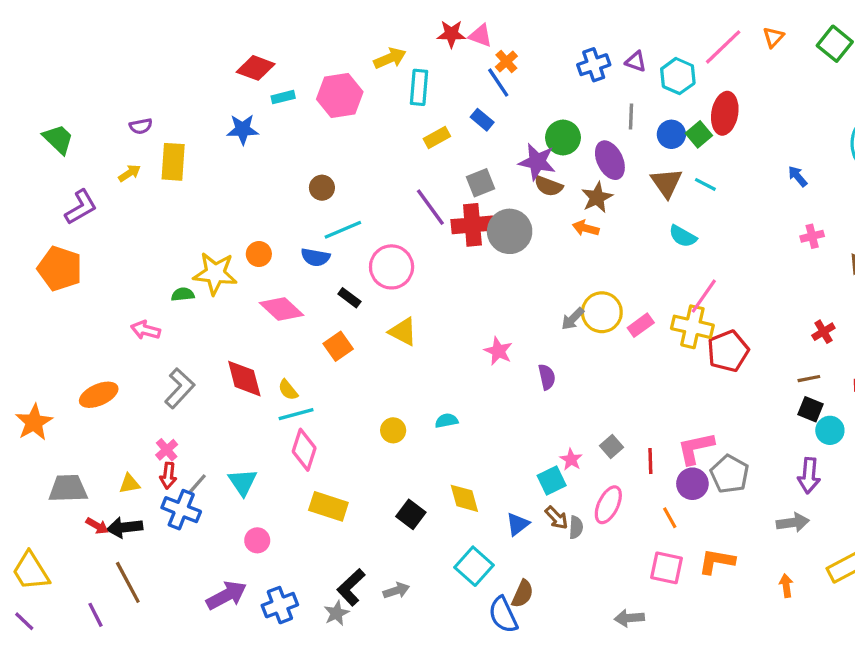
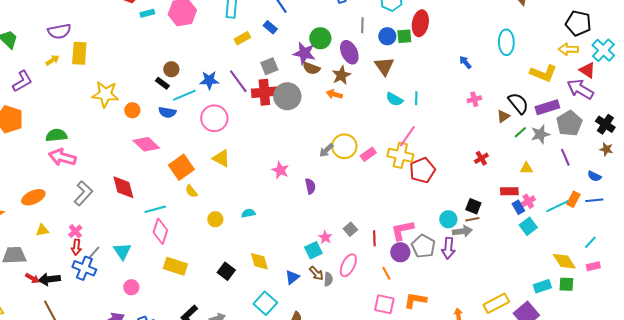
purple semicircle: (141, 126) -> (59, 31), size x1.6
blue star: (243, 129) -> (209, 80), moved
green square: (699, 134) -> (404, 36), turned 35
cyan line: (705, 184) -> (416, 98), moved, turned 64
yellow star: (215, 273) -> (105, 94), moved
green semicircle: (183, 294) -> (56, 135), moved, size x1.5
black rectangle: (349, 298) -> (162, 83), moved
pink arrow: (146, 330) -> (62, 157), size x1.5
orange square: (338, 346) -> (181, 167), size x1.4
brown line: (809, 379) -> (472, 219), moved
yellow semicircle: (288, 390) -> (191, 191), moved
cyan circle: (830, 430) -> (448, 219), moved
purple arrow: (809, 476) -> (448, 248), moved
yellow triangle: (129, 484) -> (42, 230), moved
gray arrow: (793, 523) -> (462, 231), moved

